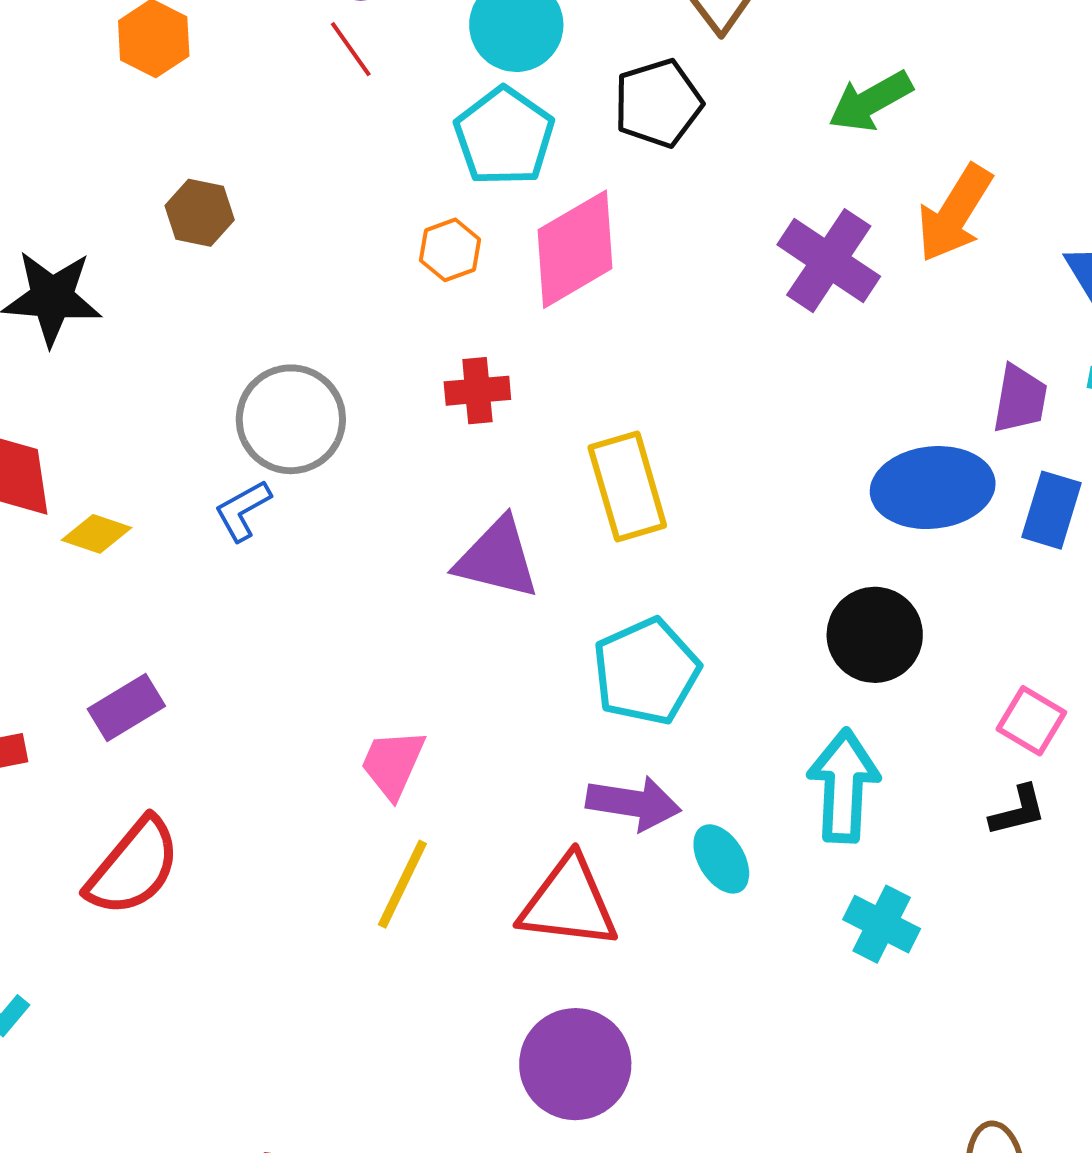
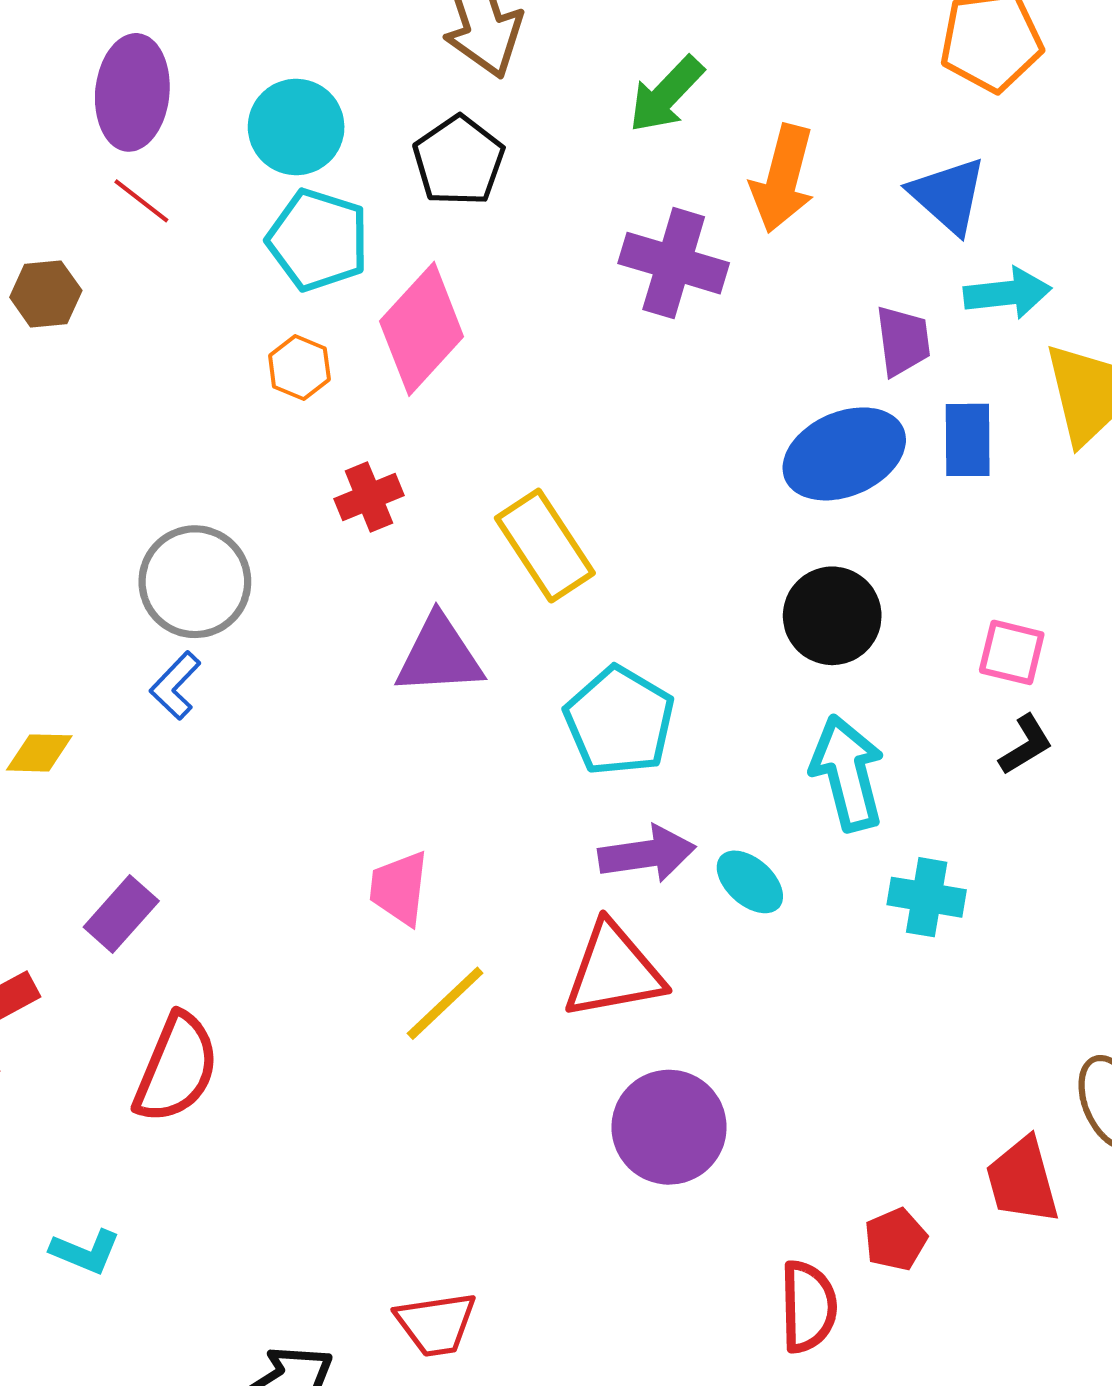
brown hexagon: (200, 213) -> (46, 294), moved
yellow line: (402, 884) -> (445, 1003), turned 38

